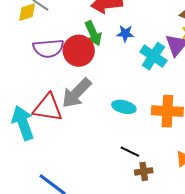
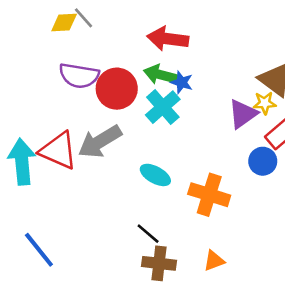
green arrow: (93, 33) -> (160, 75), moved, turned 115
cyan cross: (153, 56) -> (163, 107), moved
brown cross: (144, 171) -> (159, 263), size x1.4

